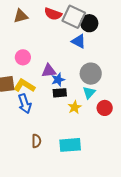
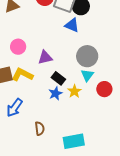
blue star: (58, 80) -> (55, 93), moved
black rectangle: (60, 93) -> (58, 78), turned 48
blue arrow: (25, 104) -> (15, 108), moved, turned 60
cyan rectangle: (70, 145) -> (74, 141), moved

